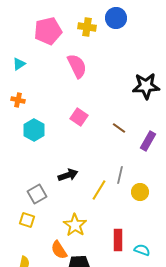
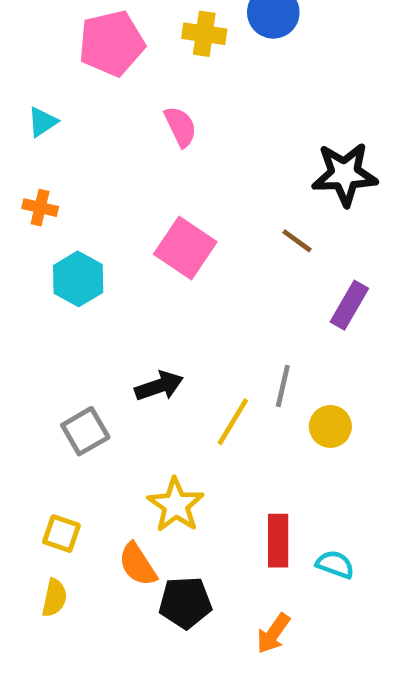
pink semicircle: (77, 66) -> (180, 127), size x0.7
pink square: (79, 117) -> (185, 248), size x1.4
brown line: (119, 128) -> (297, 241), moved
yellow square: (27, 220) -> (61, 534), moved

